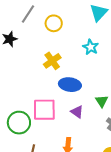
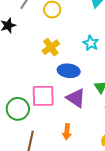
cyan star: (91, 47) -> (91, 43), moved
purple triangle: (77, 112) -> (76, 98), size x1.5

